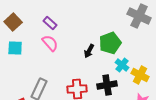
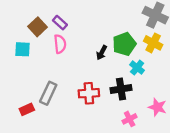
brown square: (13, 22) -> (37, 27), moved
pink semicircle: (50, 43) -> (60, 44), turned 36
yellow cross: (140, 75) -> (153, 43), moved

